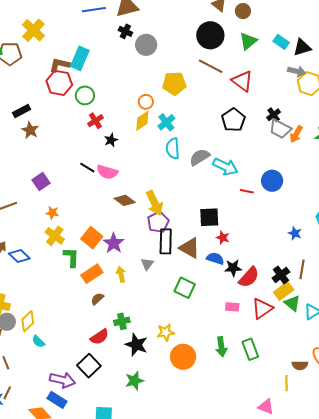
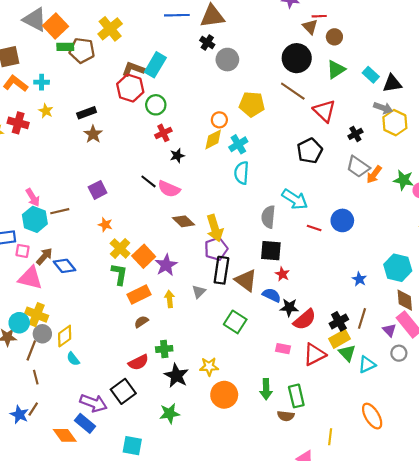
black cross: (274, 115) -> (355, 134), moved
gray semicircle: (200, 157) -> (268, 217), moved, turned -60
yellow cross: (55, 236) -> (120, 248), moved
brown semicircle: (300, 365) -> (286, 416), moved

